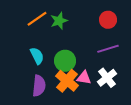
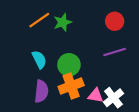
pink triangle: (84, 78) -> (96, 96), moved
white cross: (107, 78) -> (114, 98), moved
orange cross: (67, 81) -> (71, 86), turned 30

